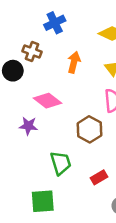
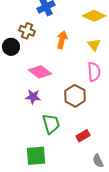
purple star: (28, 126) -> (33, 97), moved

